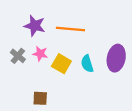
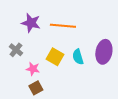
pink star: (40, 54) -> (33, 69), moved
brown square: (40, 98) -> (36, 88), turned -32

